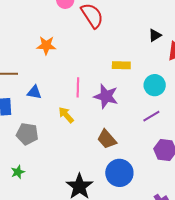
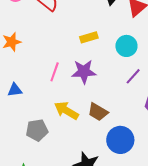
pink line: (78, 87) -> (55, 72), turned 36
yellow arrow: (66, 115) -> (66, 111), moved, size x1.4
gray pentagon: (27, 134) -> (37, 130), moved

